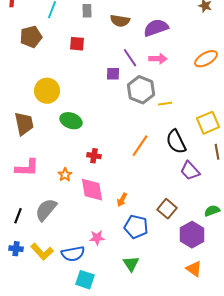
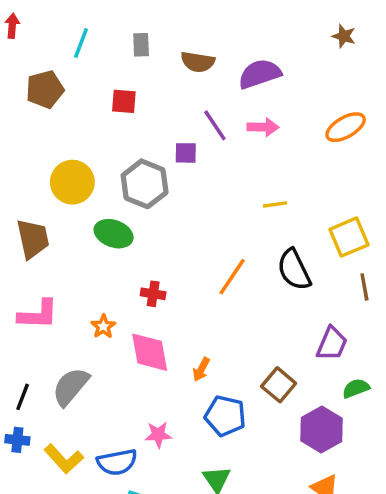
gray hexagon: (141, 90) -> (145, 184), moved
purple trapezoid: (190, 171) -> (332, 344), moved, turned -115
blue cross: (16, 249) -> (17, 440), moved

